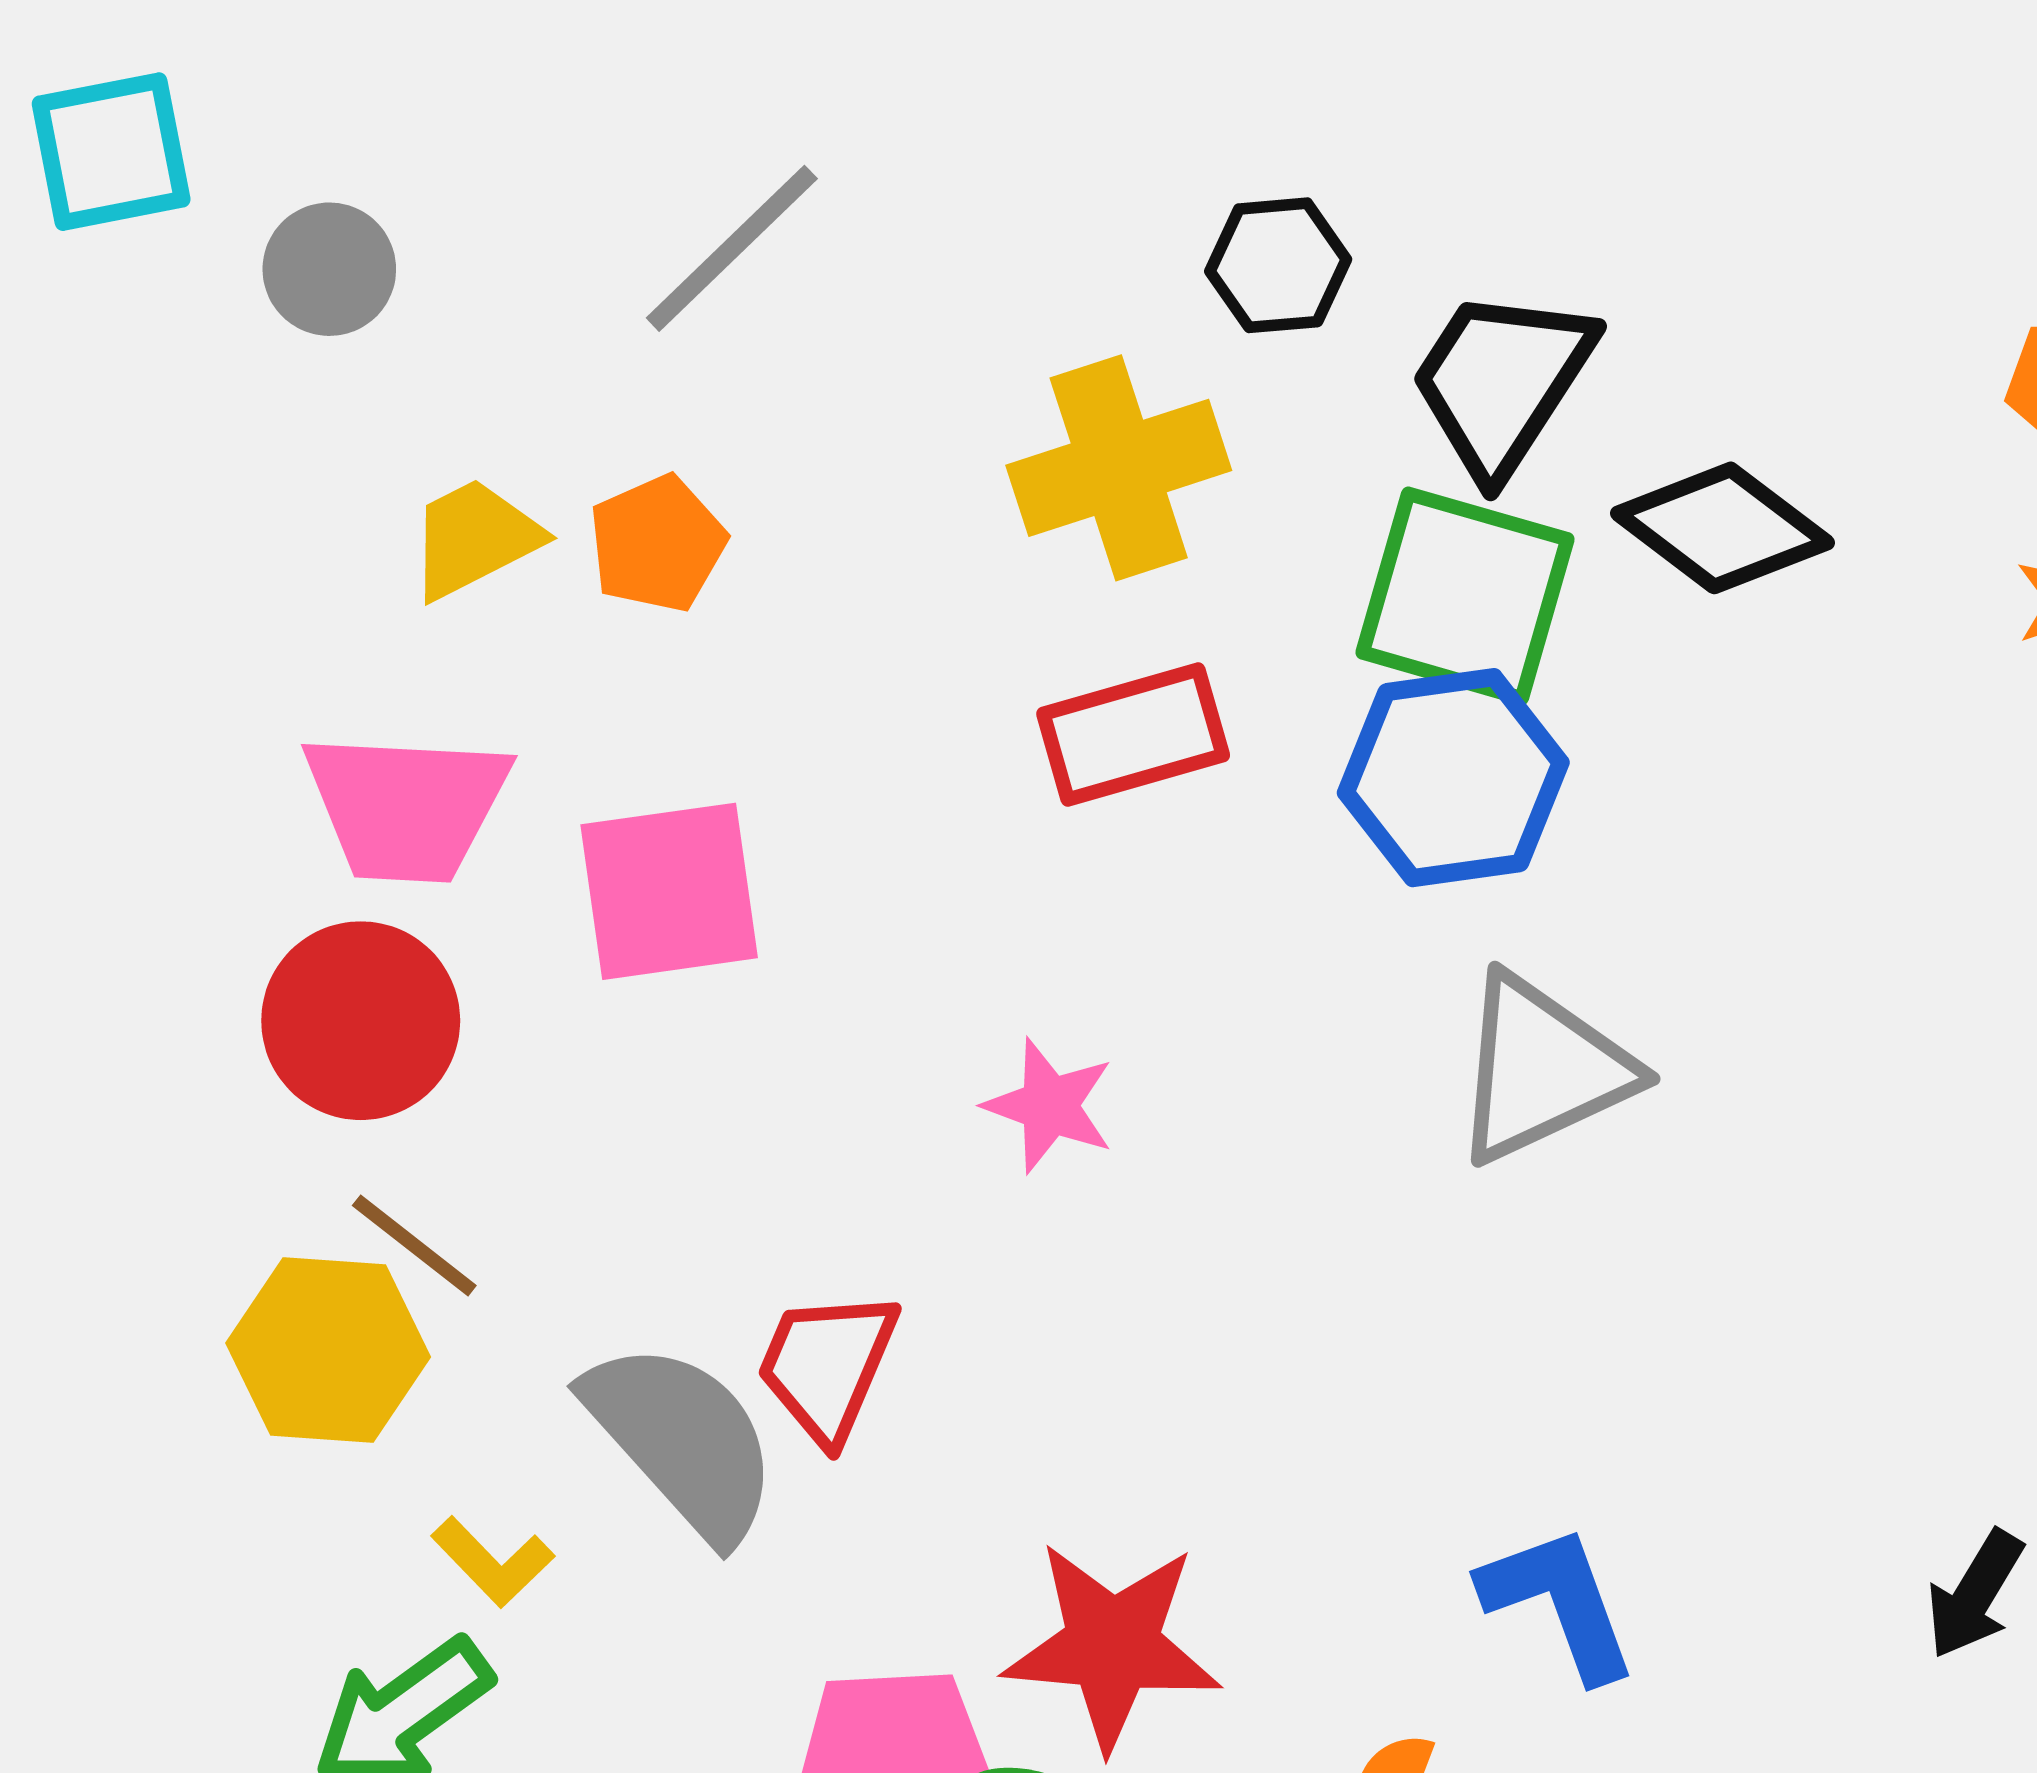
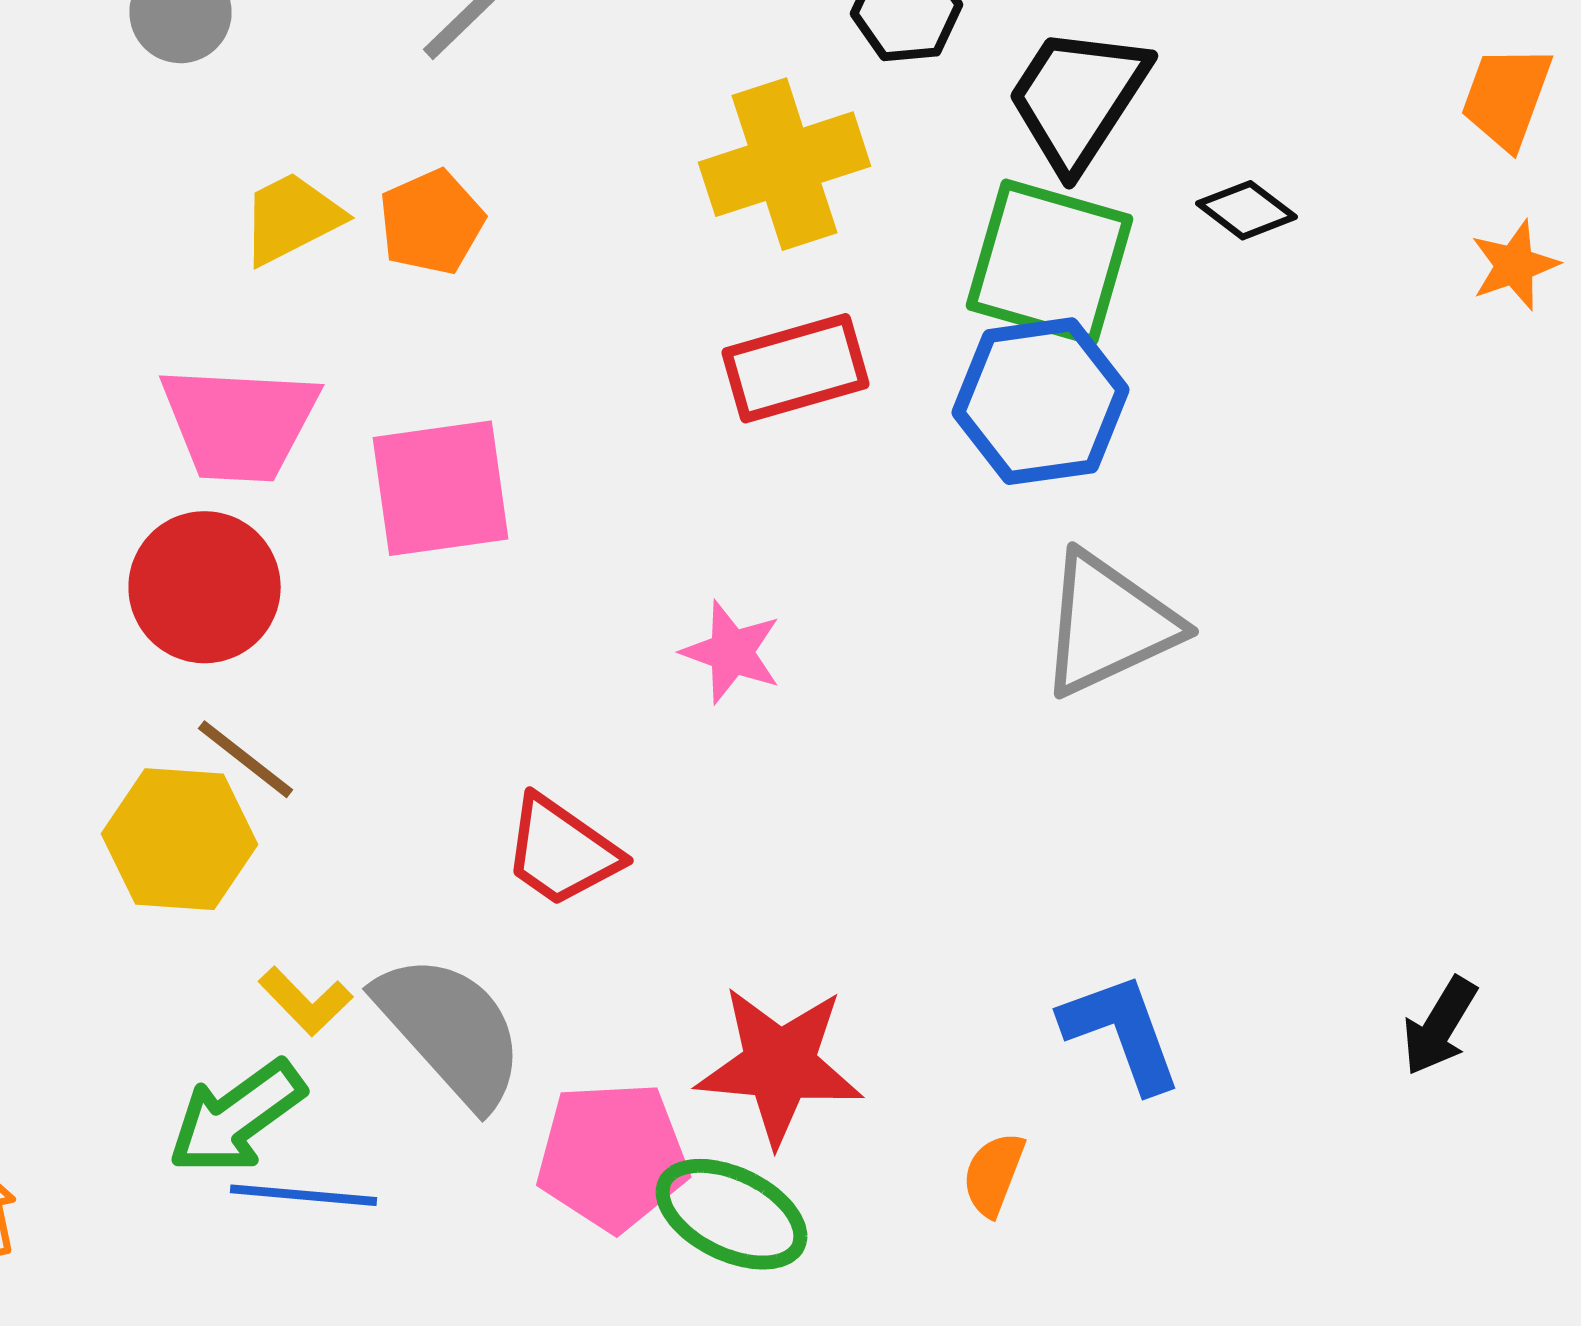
black diamond: (1722, 528) -> (1246, 210), size x0.6
red trapezoid: (827, 1366) -> (562, 851), turned -78
gray semicircle: (682, 1440) -> (450, 1030), moved

